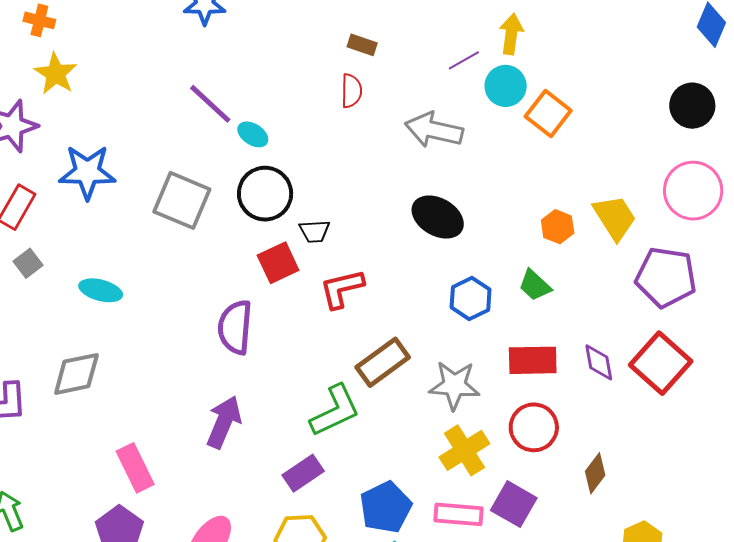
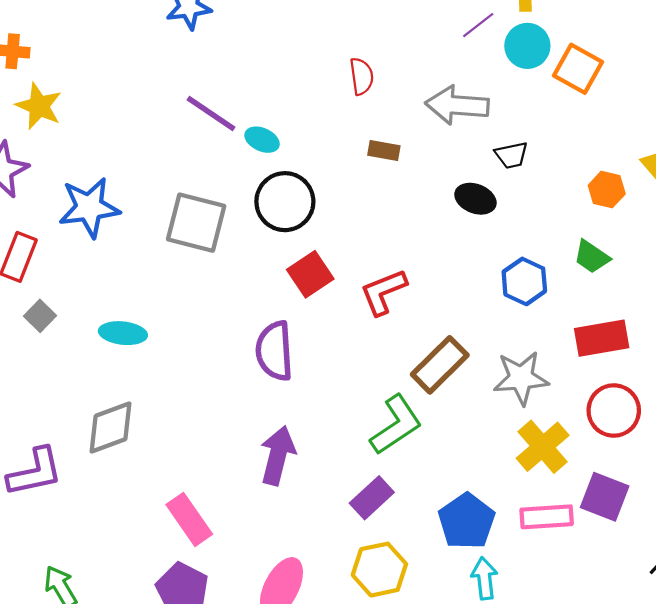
brown rectangle: (362, 45) -> (384, 151), moved
black ellipse: (438, 217) -> (475, 199), size x0.7
black trapezoid: (314, 231) -> (511, 155), moved

